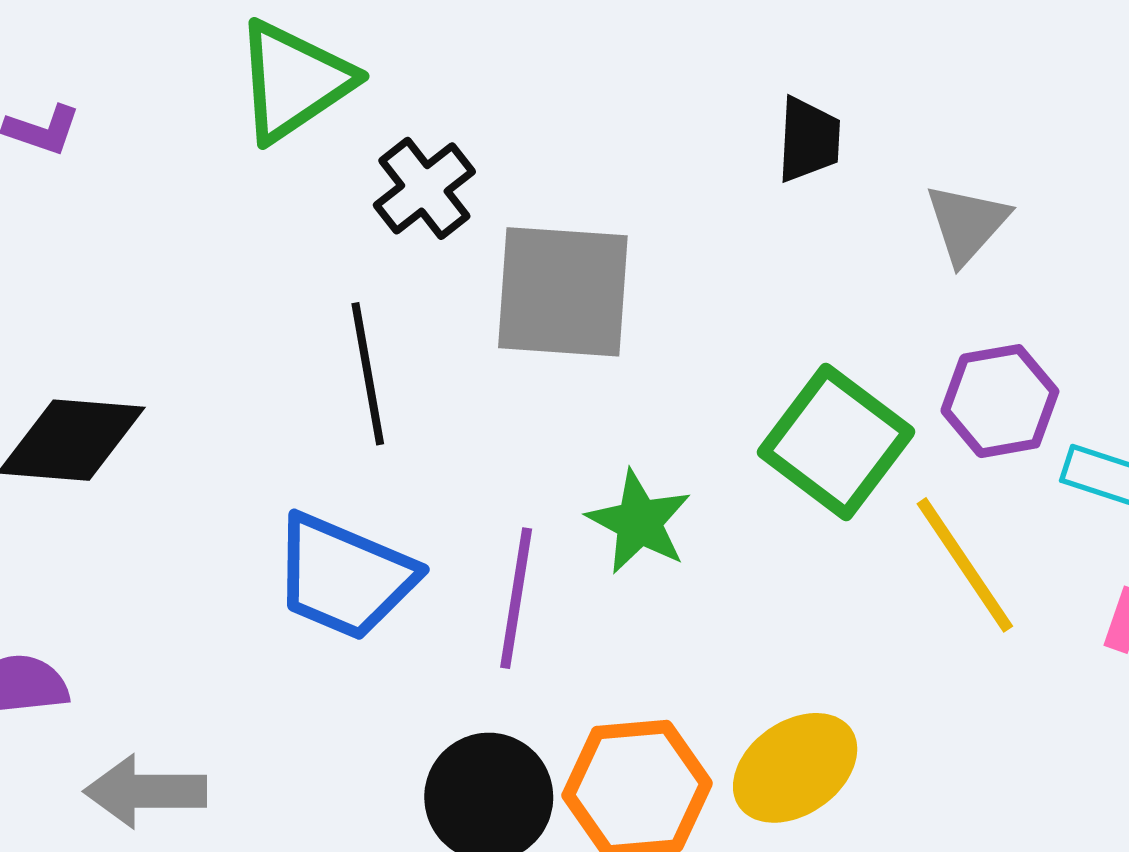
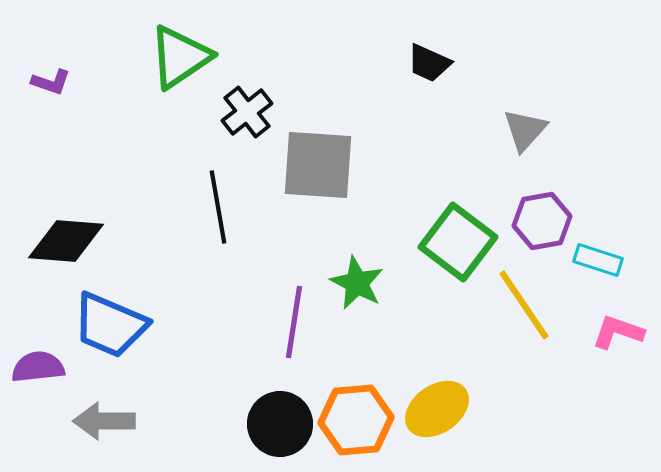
black trapezoid: (809, 140) -> (429, 63), moved, turned 111
blue trapezoid: (344, 577) -> (110, 325), moved

